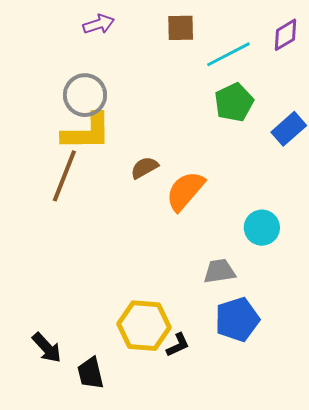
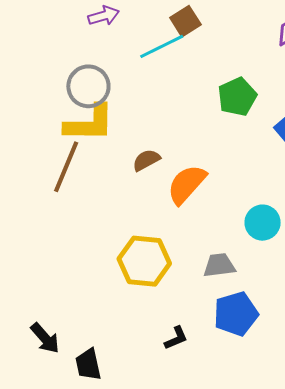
brown square: (181, 28) -> (185, 21), turned -32
cyan line: (228, 54) -> (162, 46), moved
yellow hexagon: (144, 326) -> (144, 261), moved

